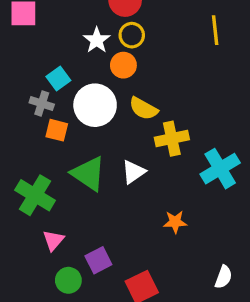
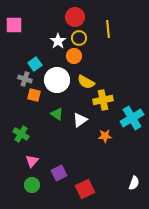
yellow line: (215, 30) -> (108, 29), moved
green triangle: (88, 174) -> (57, 114), moved, size x0.6
green cross: (35, 195) -> (21, 134), size x0.7
orange star: (175, 222) -> (105, 136), moved
green circle: (68, 280) -> (32, 185), moved

